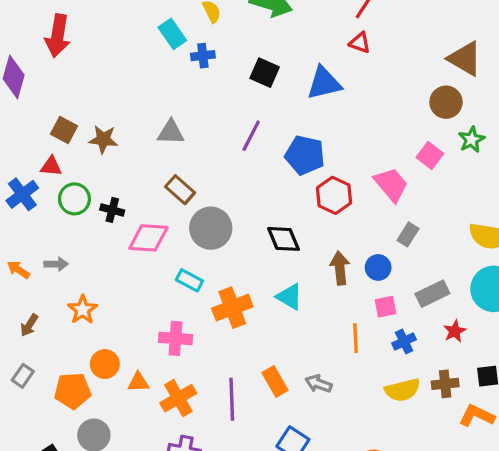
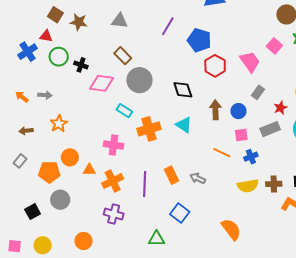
brown arrow: (29, 325) -> (26, 131), turned 48
red star: (455, 331) -> (280, 108), moved
orange line: (355, 338) -> (222, 153), turned -66

